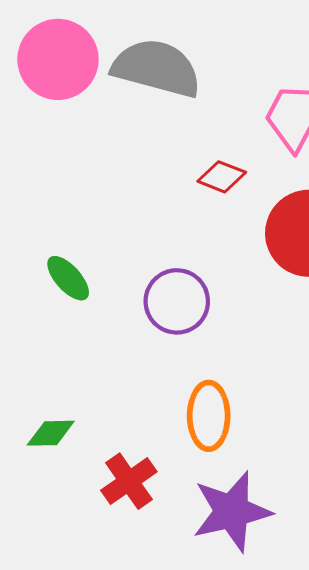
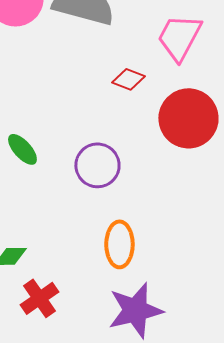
red cross: (129, 481) -> (39, 298), moved

